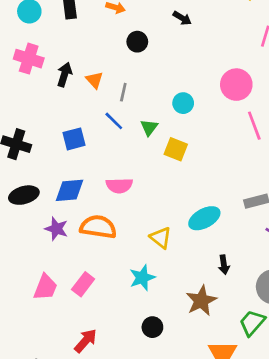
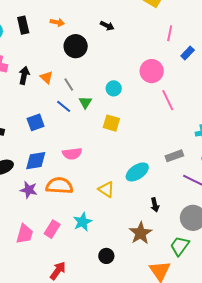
black circle: (137, 42) -> (76, 46), size x1.5
gray line: (123, 92) -> (69, 84), turned -40
green triangle: (149, 128) -> (85, 102), moved
cyan star: (142, 278) -> (82, 222), moved

